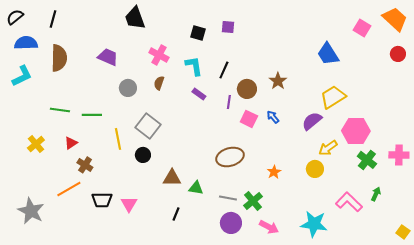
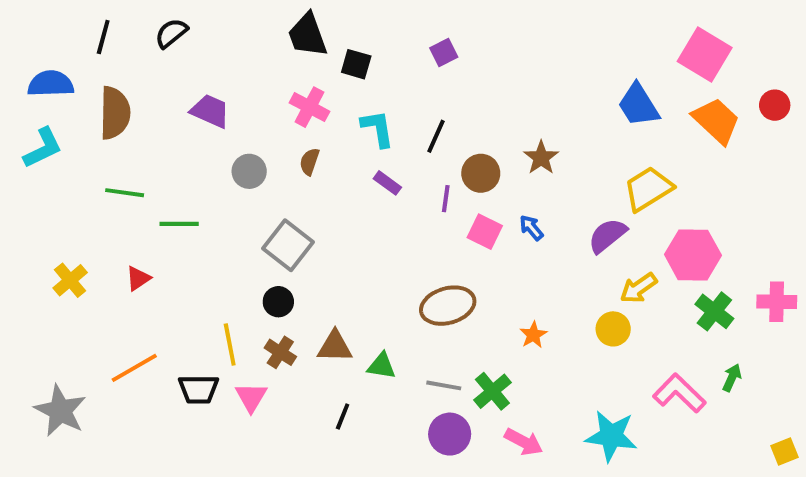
black semicircle: (15, 17) -> (171, 33), moved
black trapezoid: (135, 18) -> (308, 35), moved
orange trapezoid: (395, 19) -> (716, 121), moved
purple square: (228, 27) -> (444, 53), turned -32
pink square: (362, 28) -> (705, 54), size x1.5
black square: (198, 33) -> (356, 64), moved
green line: (60, 110) -> (125, 193), moved
yellow line: (118, 139) -> (230, 345), moved
brown cross: (85, 165) -> (280, 352), moved
yellow square: (403, 232) -> (784, 452), turned 32

